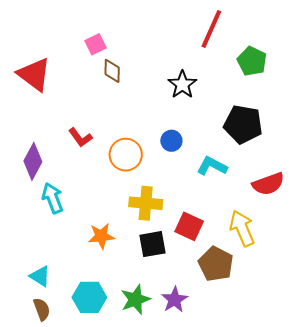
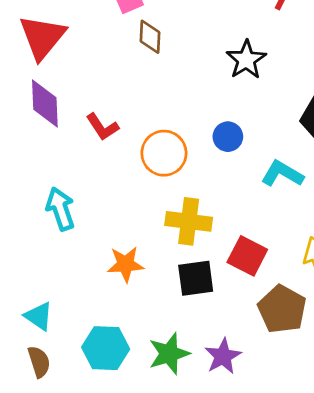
red triangle: (34, 74) -> (42, 37), turned 30
purple diamond: (33, 161) -> (45, 103), moved, turned -33

